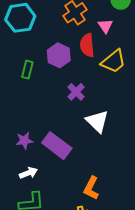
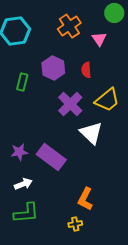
red semicircle: (87, 45) -> (86, 70), moved, size x0.7
yellow trapezoid: (114, 61) -> (107, 100), moved
purple cross: (76, 92) -> (70, 104), size x1.4

